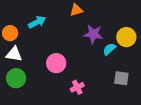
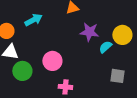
green circle: (16, 78) -> (22, 71), moved
pink cross: (77, 87) -> (65, 87), moved, turned 32

